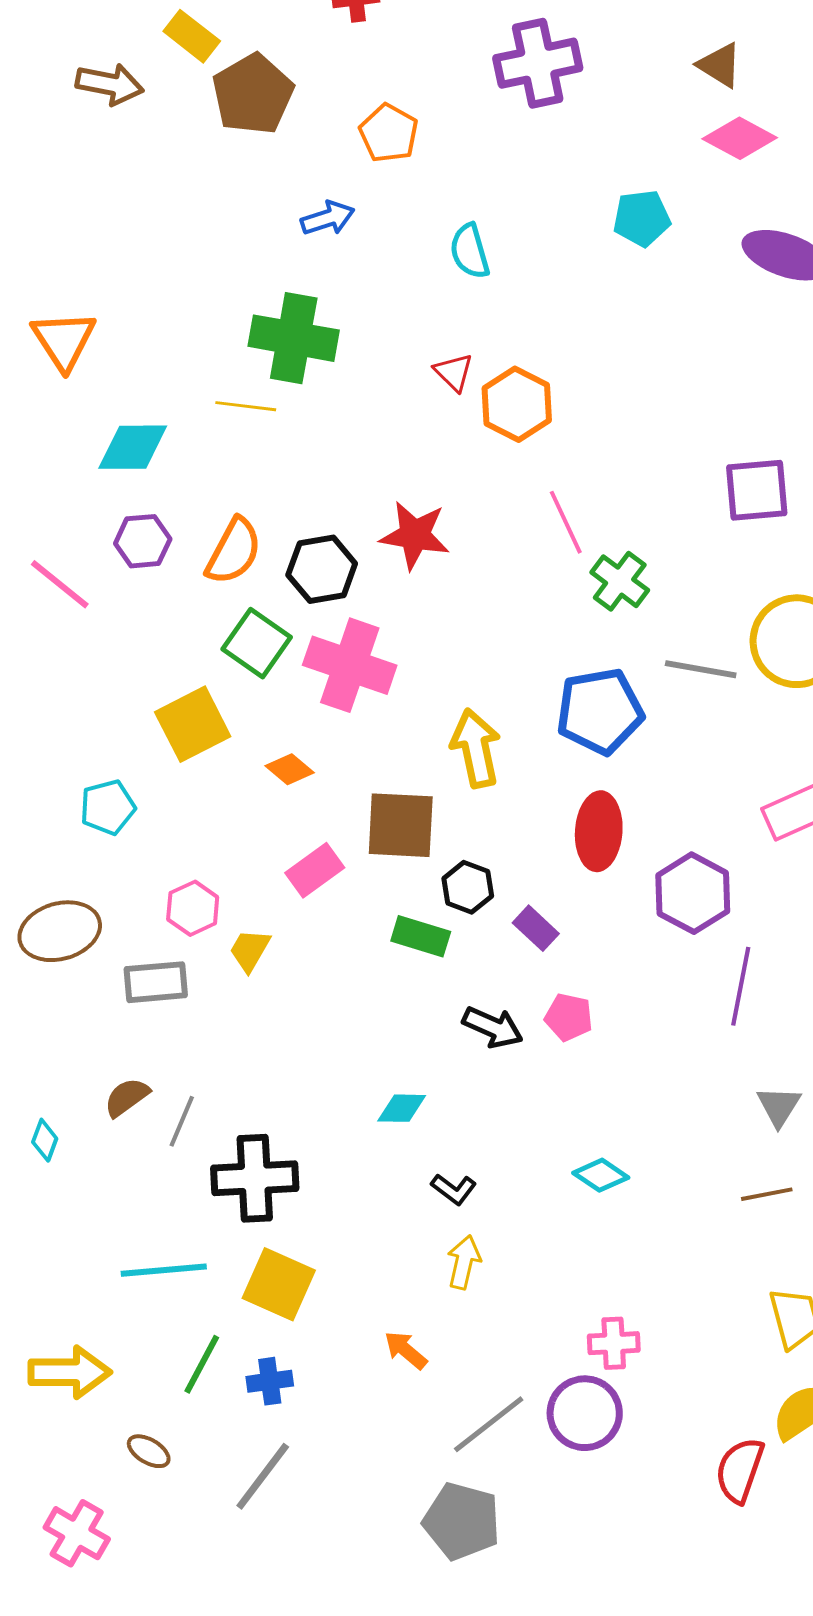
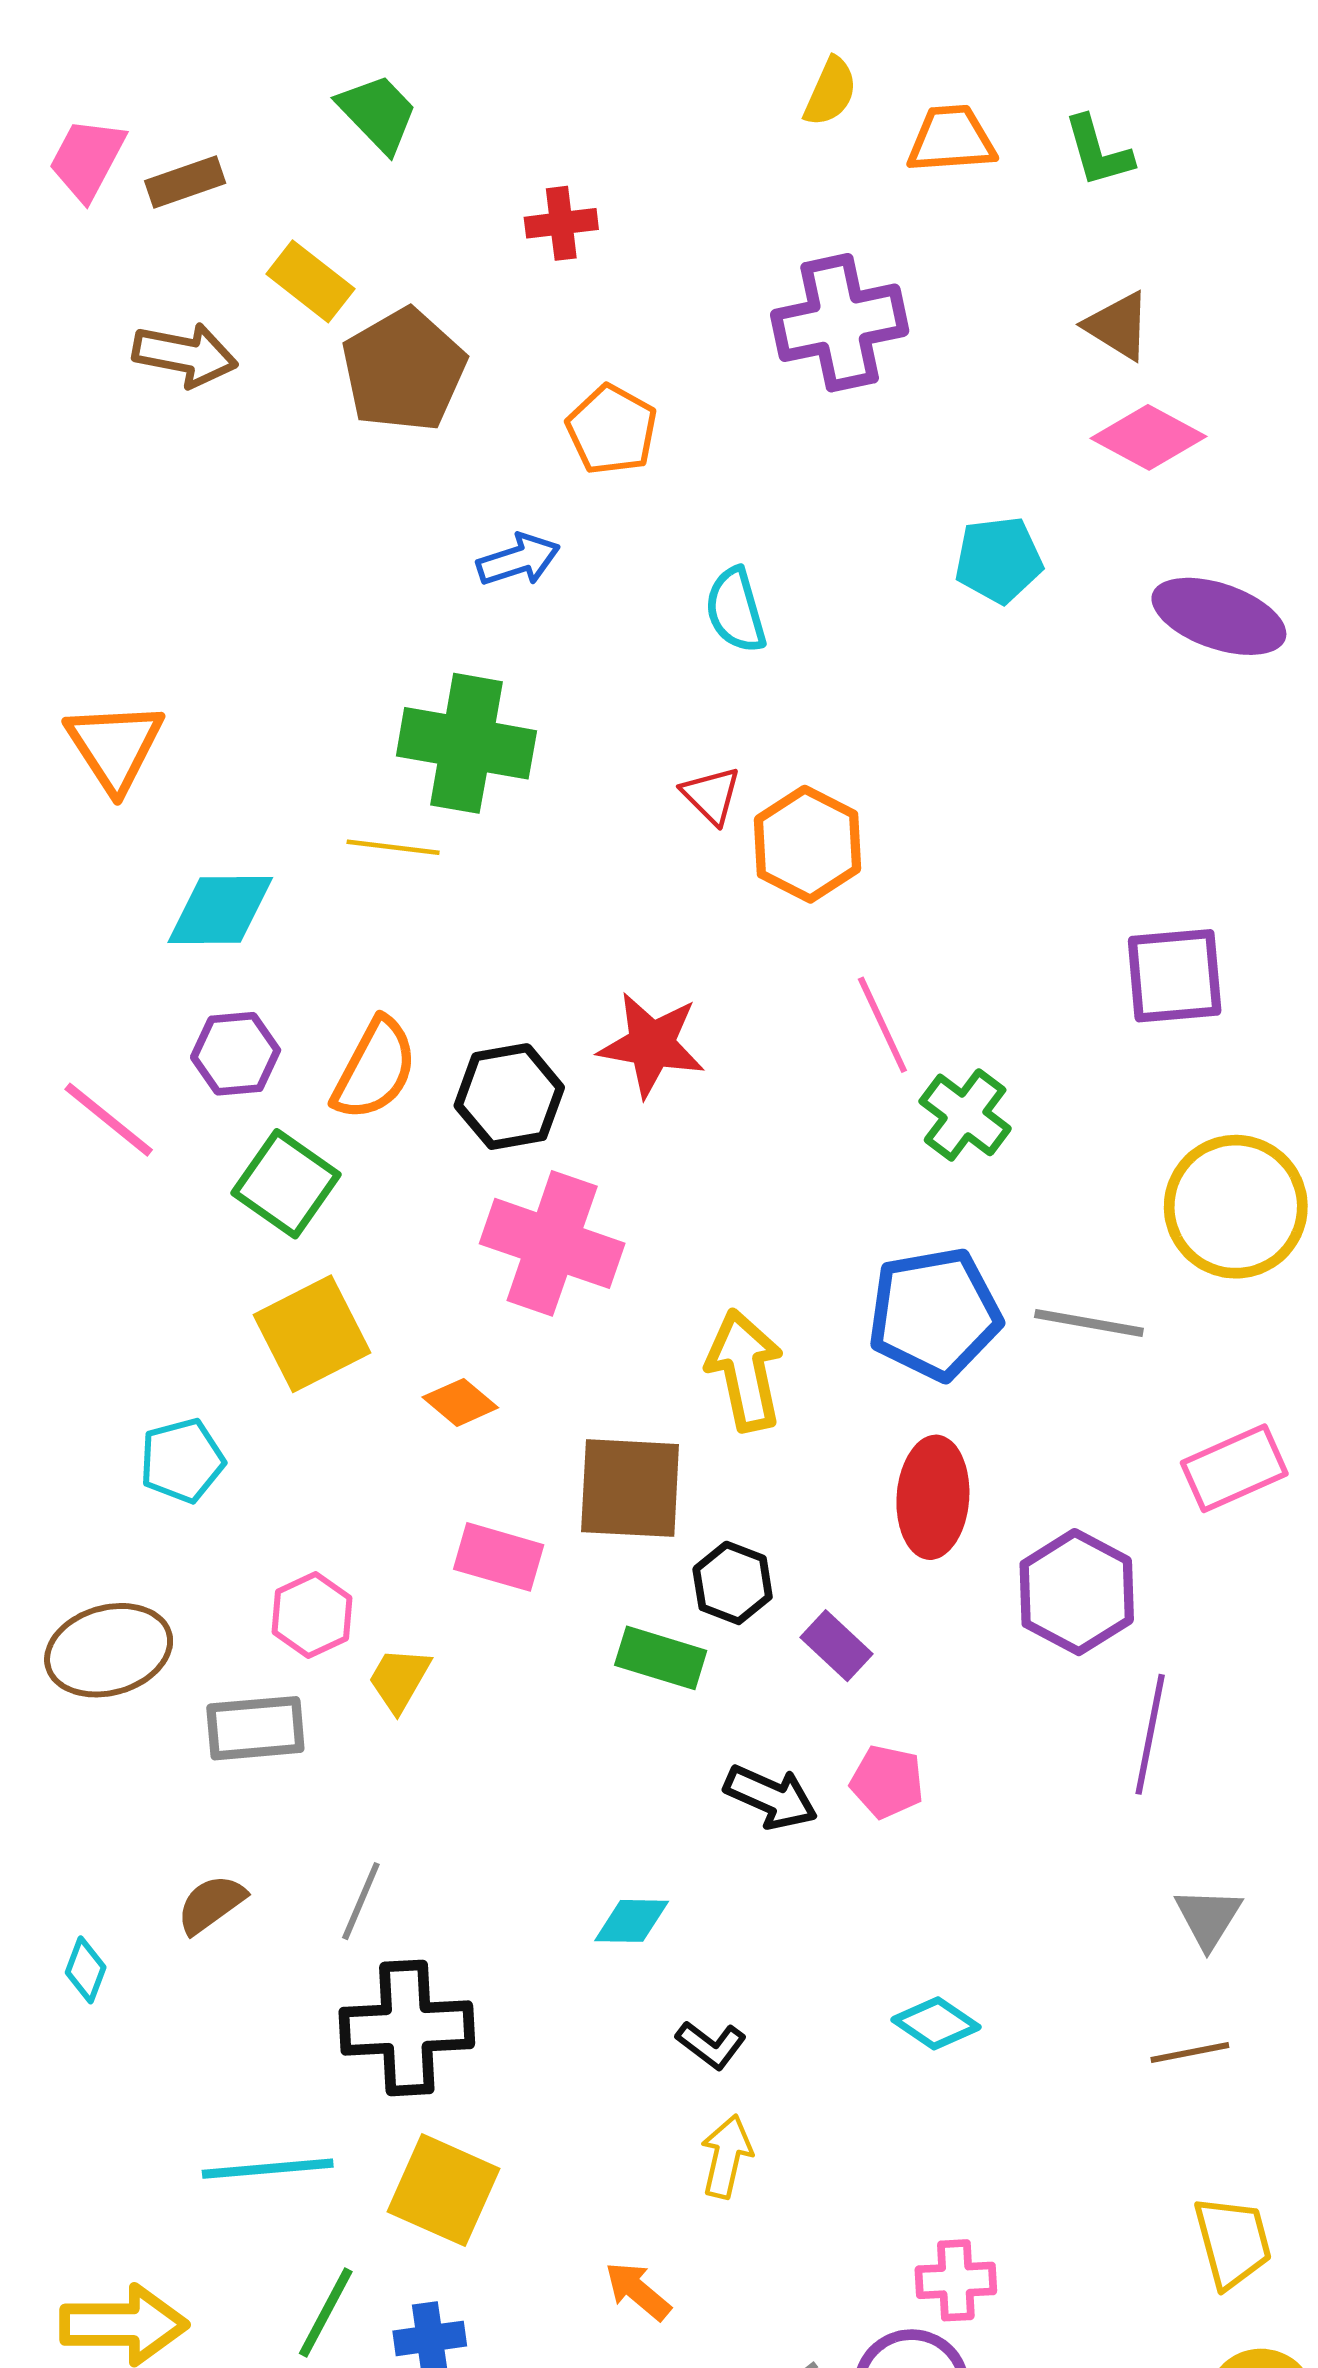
green square: (257, 643) -> (286, 1184), moved
gray line: (701, 669) -> (1089, 1323), moved
pink rectangle: (315, 870) -> (499, 1557), turned 52
gray line: (182, 1121) -> (361, 1901), moved

